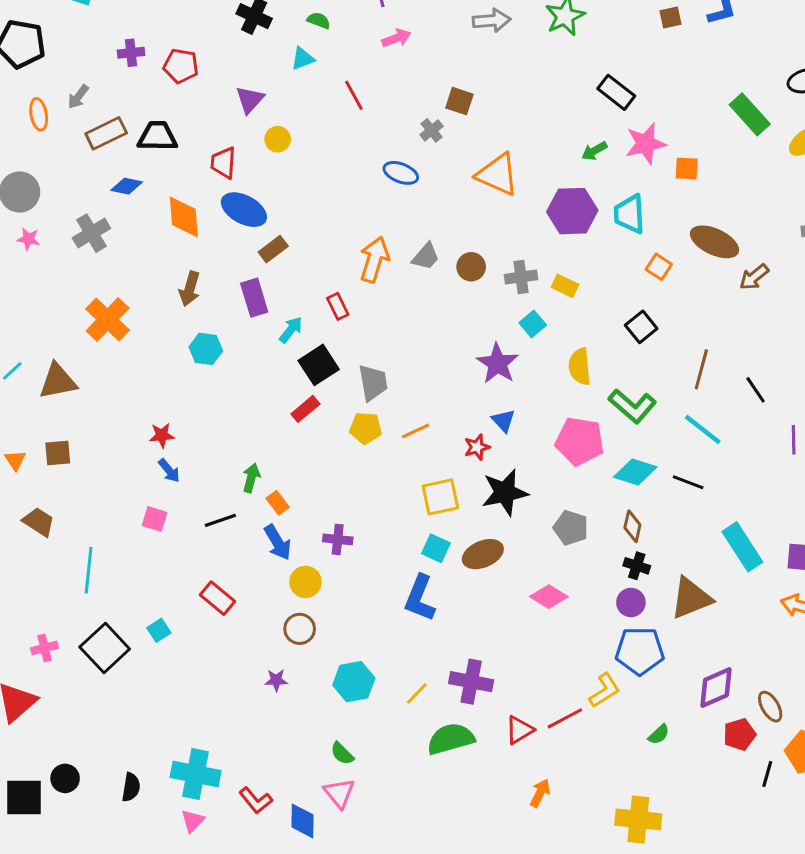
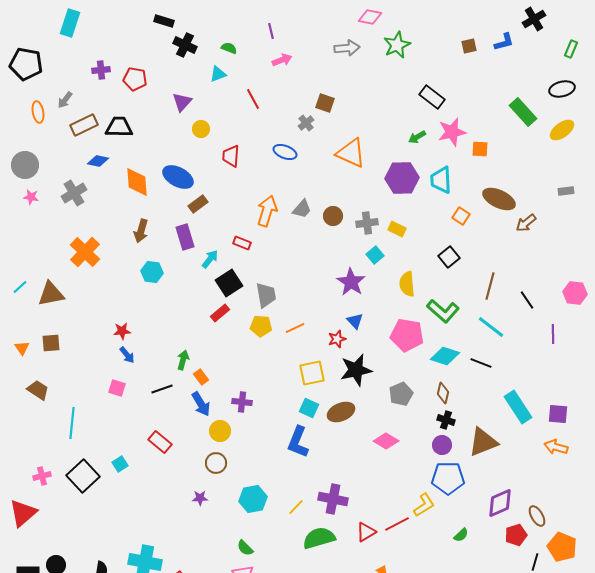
red trapezoid: (223, 163) -> (231, 156), moved
red rectangle: (338, 306) -> (242, 243), turned -42
gray pentagon: (571, 528) -> (401, 394), turned 30

